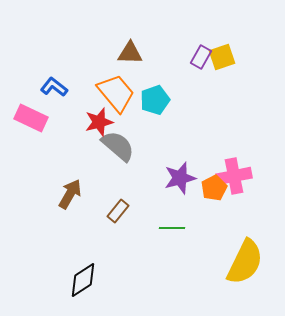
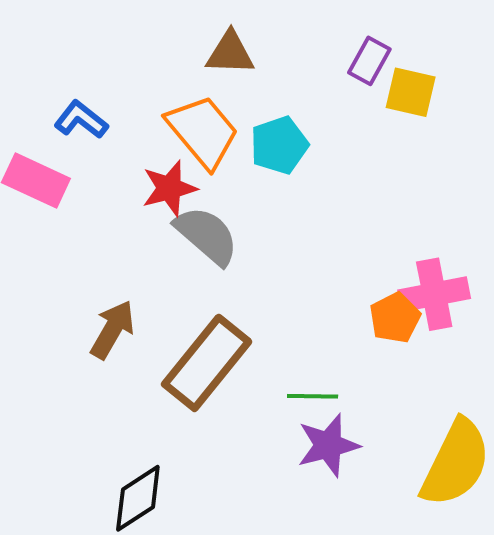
yellow square: (222, 57) -> (411, 92), moved, turned 32
purple star: (180, 178) -> (328, 445), moved
brown rectangle: (118, 211) -> (207, 363), size x2.0

